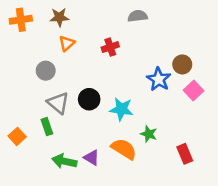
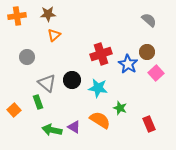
gray semicircle: (138, 16) -> (149, 20), moved, turned 49
red cross: (110, 47) -> (101, 54), moved, size x1.5
gray circle: (46, 71) -> (27, 57), moved

